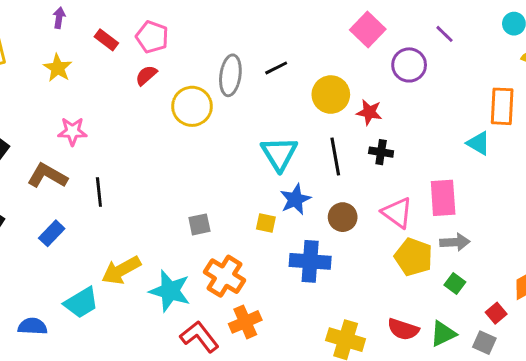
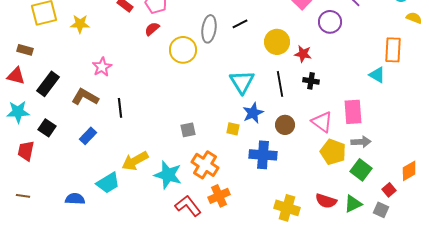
yellow star: (58, 68) -> (80, 24), moved, turned -30
pink star: (72, 131) -> (102, 67), turned -30
green square: (455, 284) -> (361, 170), size x1.5

